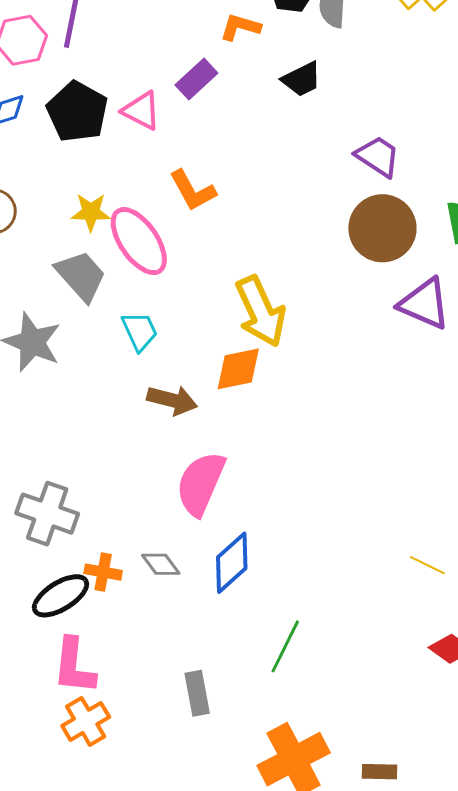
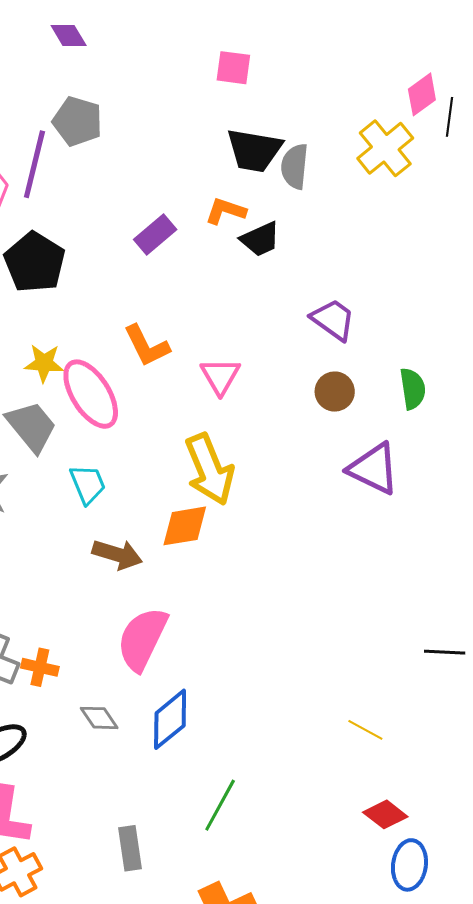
orange L-shape: (240, 27) -> (226, 211), moved
pink triangle: (141, 111) -> (220, 376), moved, turned 30
brown circle: (382, 228) -> (335, 392), size x0.6
orange cross: (103, 572) -> (40, 667), moved

